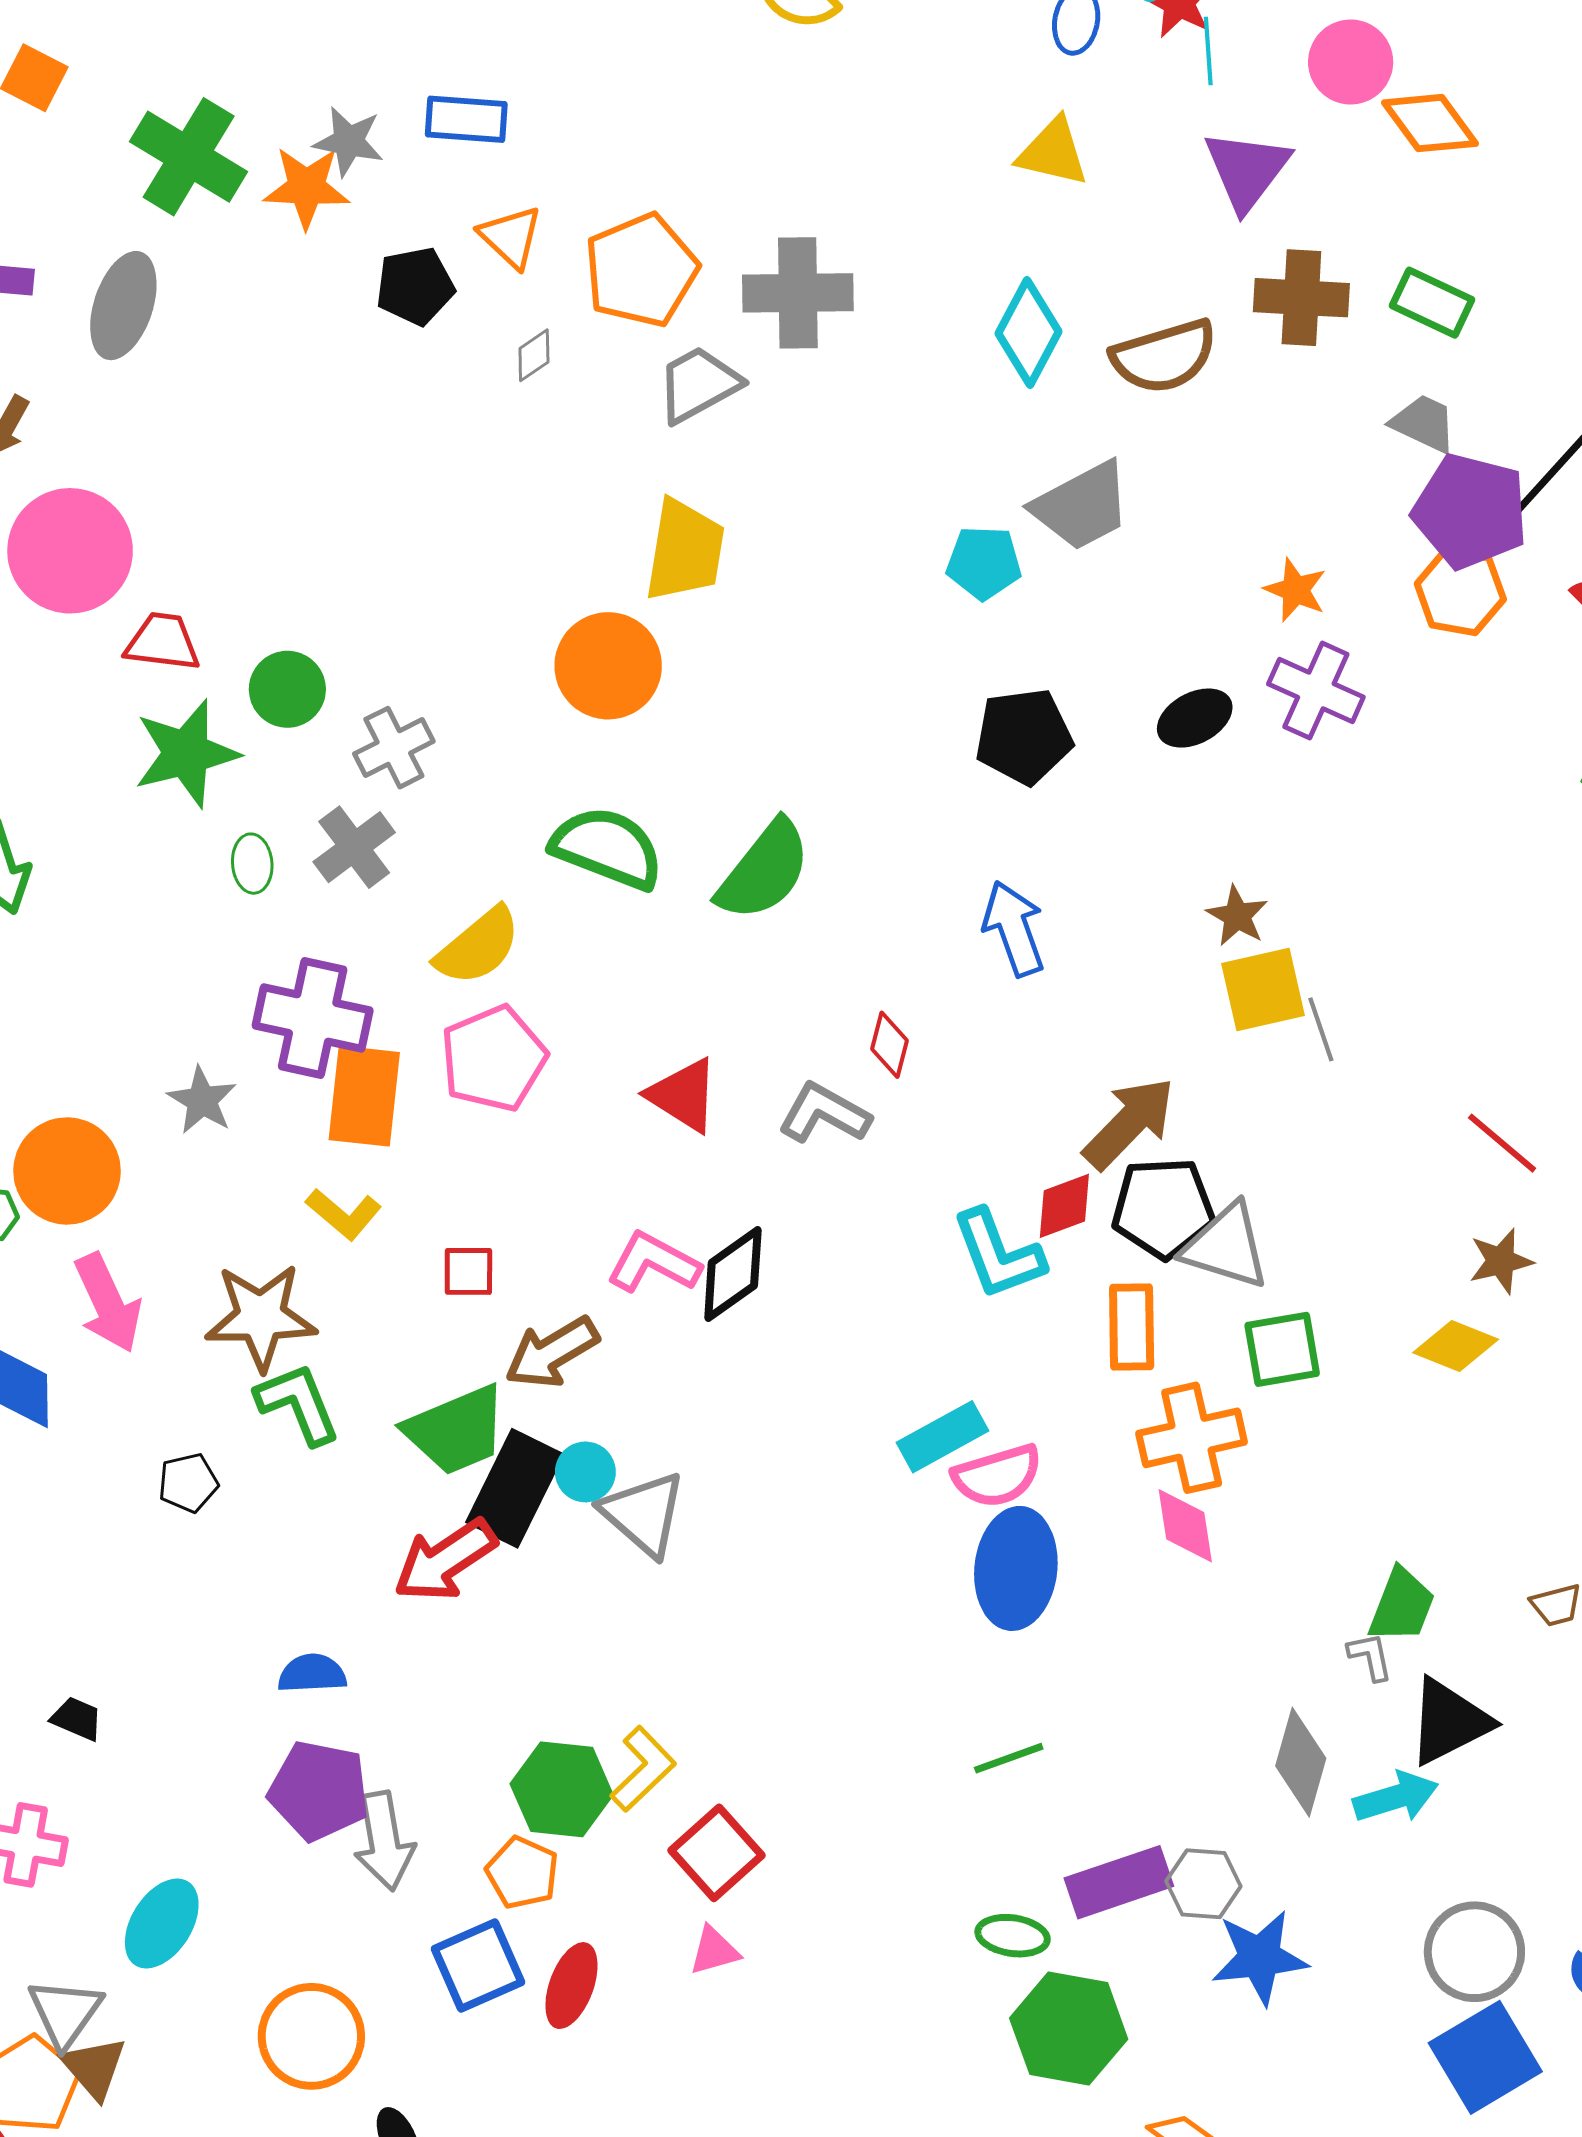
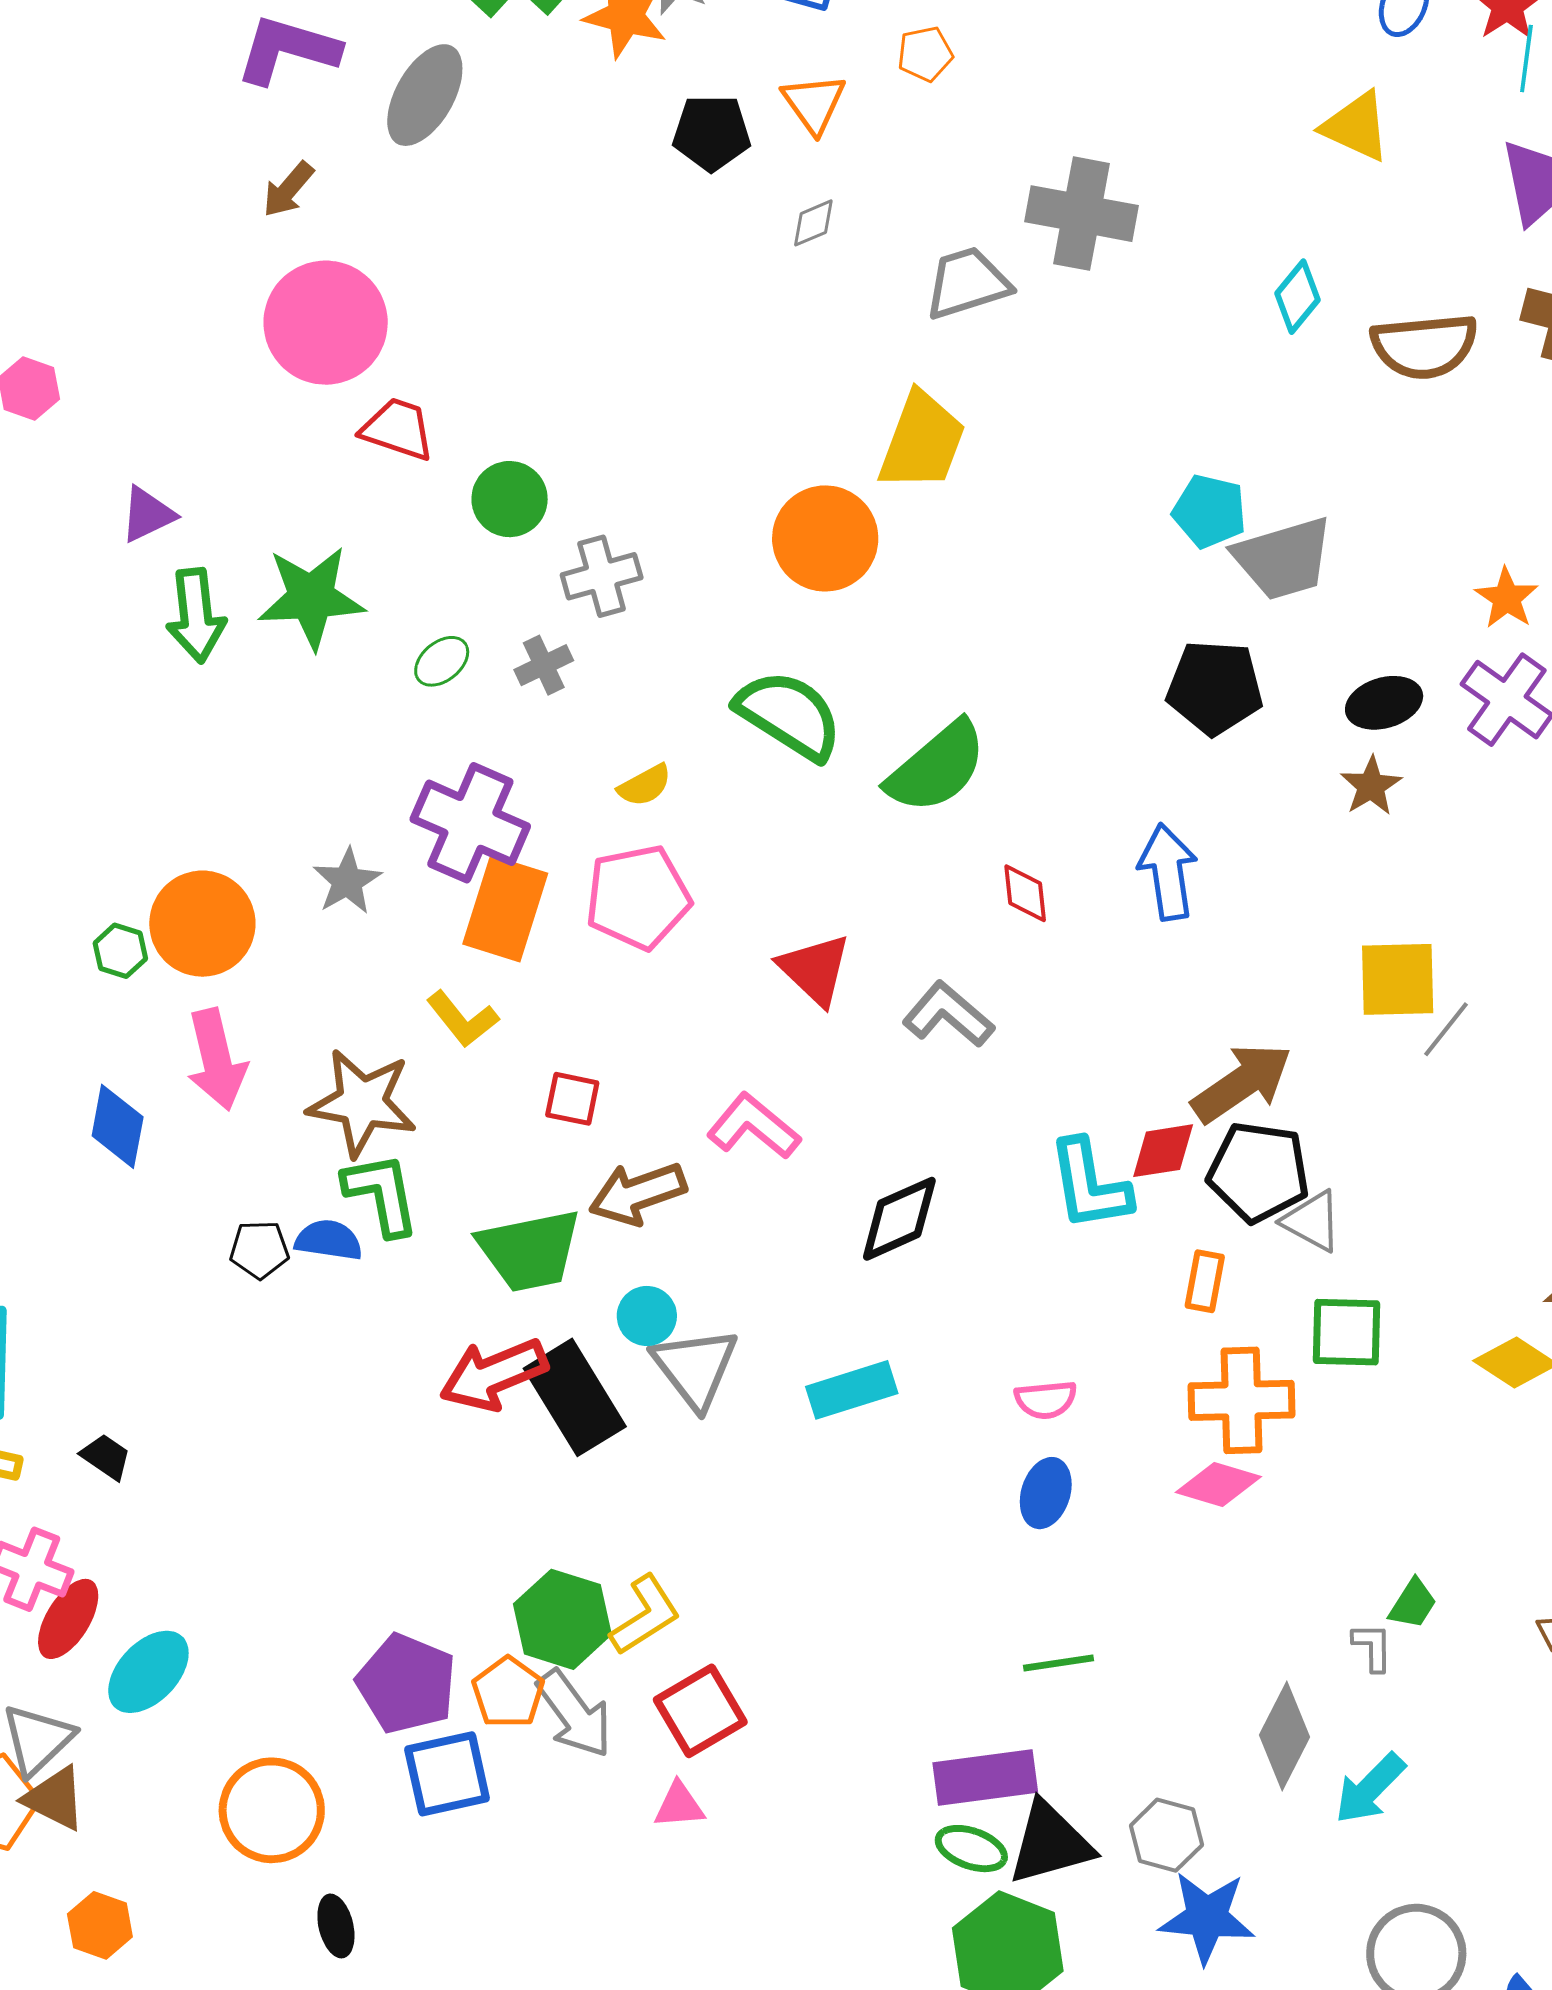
orange pentagon: (641, 270) -> (925, 54), moved, size x0.5
cyan diamond: (1029, 332) -> (1298, 297), size x0.7
gray trapezoid: (1082, 506) -> (1283, 559), moved
green star: (186, 753) -> (311, 597), moved
gray cross: (354, 847) -> (544, 665), size x0.7
green ellipse: (252, 864) -> (442, 661), turned 44
brown star: (1237, 916) -> (1371, 786), moved
yellow semicircle: (478, 946) -> (645, 785), size x0.6
gray line: (1321, 1029) -> (1446, 1029), turned 46
red diamond: (889, 1045) -> (1025, 893), moved, turned -32
gray triangle: (1226, 1246) -> (1312, 1221), size x0.7
black diamond: (733, 1274) -> (899, 1219), moved
orange rectangle: (1132, 1327) -> (1205, 1281), size x0.7
cyan rectangle: (943, 1437) -> (852, 1390), moved
pink semicircle: (997, 1476) -> (1046, 1400), size x0.7
black rectangle: (515, 1488) -> (575, 1397), moved, turned -69
pink diamond: (1185, 1526) -> (1218, 1485), turned -76
blue ellipse: (1016, 1568) -> (1046, 1493), size x0.6
green trapezoid: (1402, 1605) -> (1413, 1604), size x0.7
blue semicircle: (312, 1673) -> (329, 1240), moved
black triangle: (1449, 1722) -> (1050, 1843), moved
green line: (1009, 1758) -> (1058, 1663), moved
purple pentagon: (319, 1791) -> (407, 1684), moved
cyan arrow: (1396, 1797) -> (1370, 1788), turned 140
gray arrow: (384, 1841) -> (574, 1714), moved, turned -38
purple rectangle: (1119, 1882) -> (985, 1778), moved
red ellipse: (571, 1986) -> (68, 1619), moved
brown triangle: (94, 2068) -> (55, 1798), turned -34

